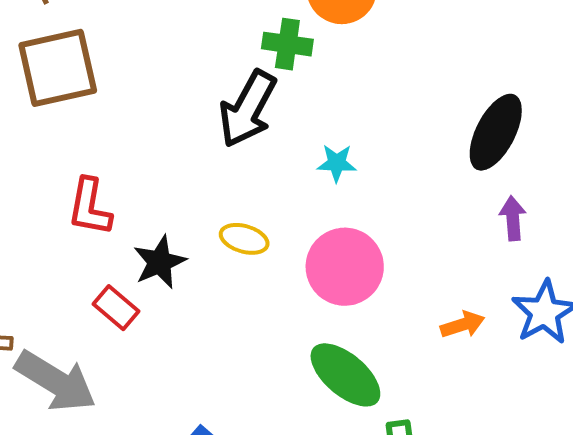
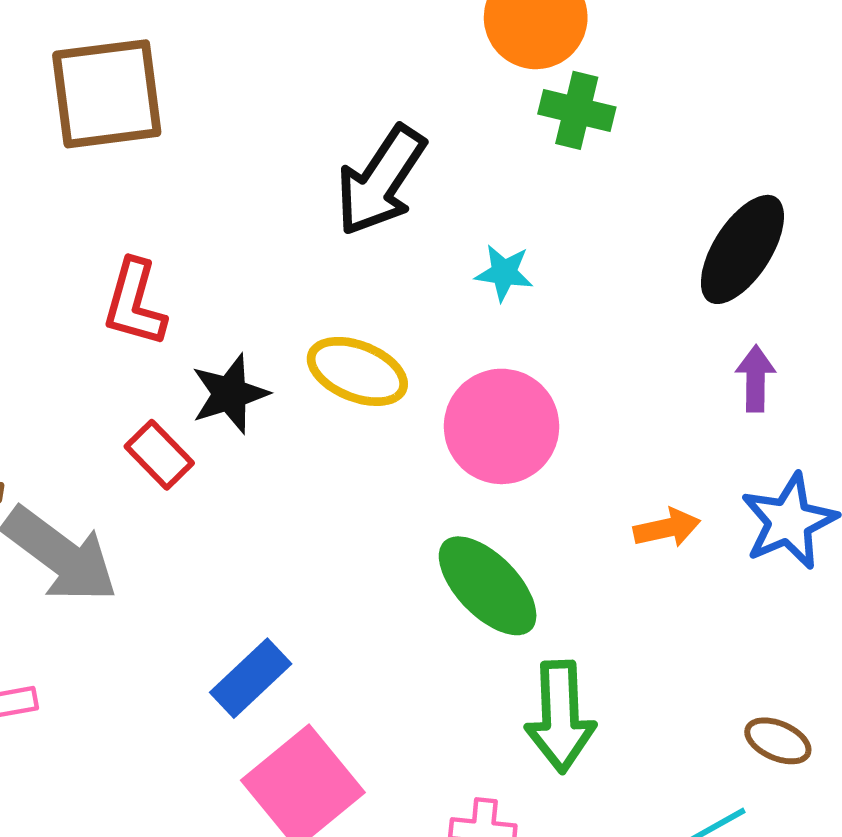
green cross: (287, 44) -> (577, 110), moved
yellow ellipse: (244, 239) -> (357, 371), size x1.4

